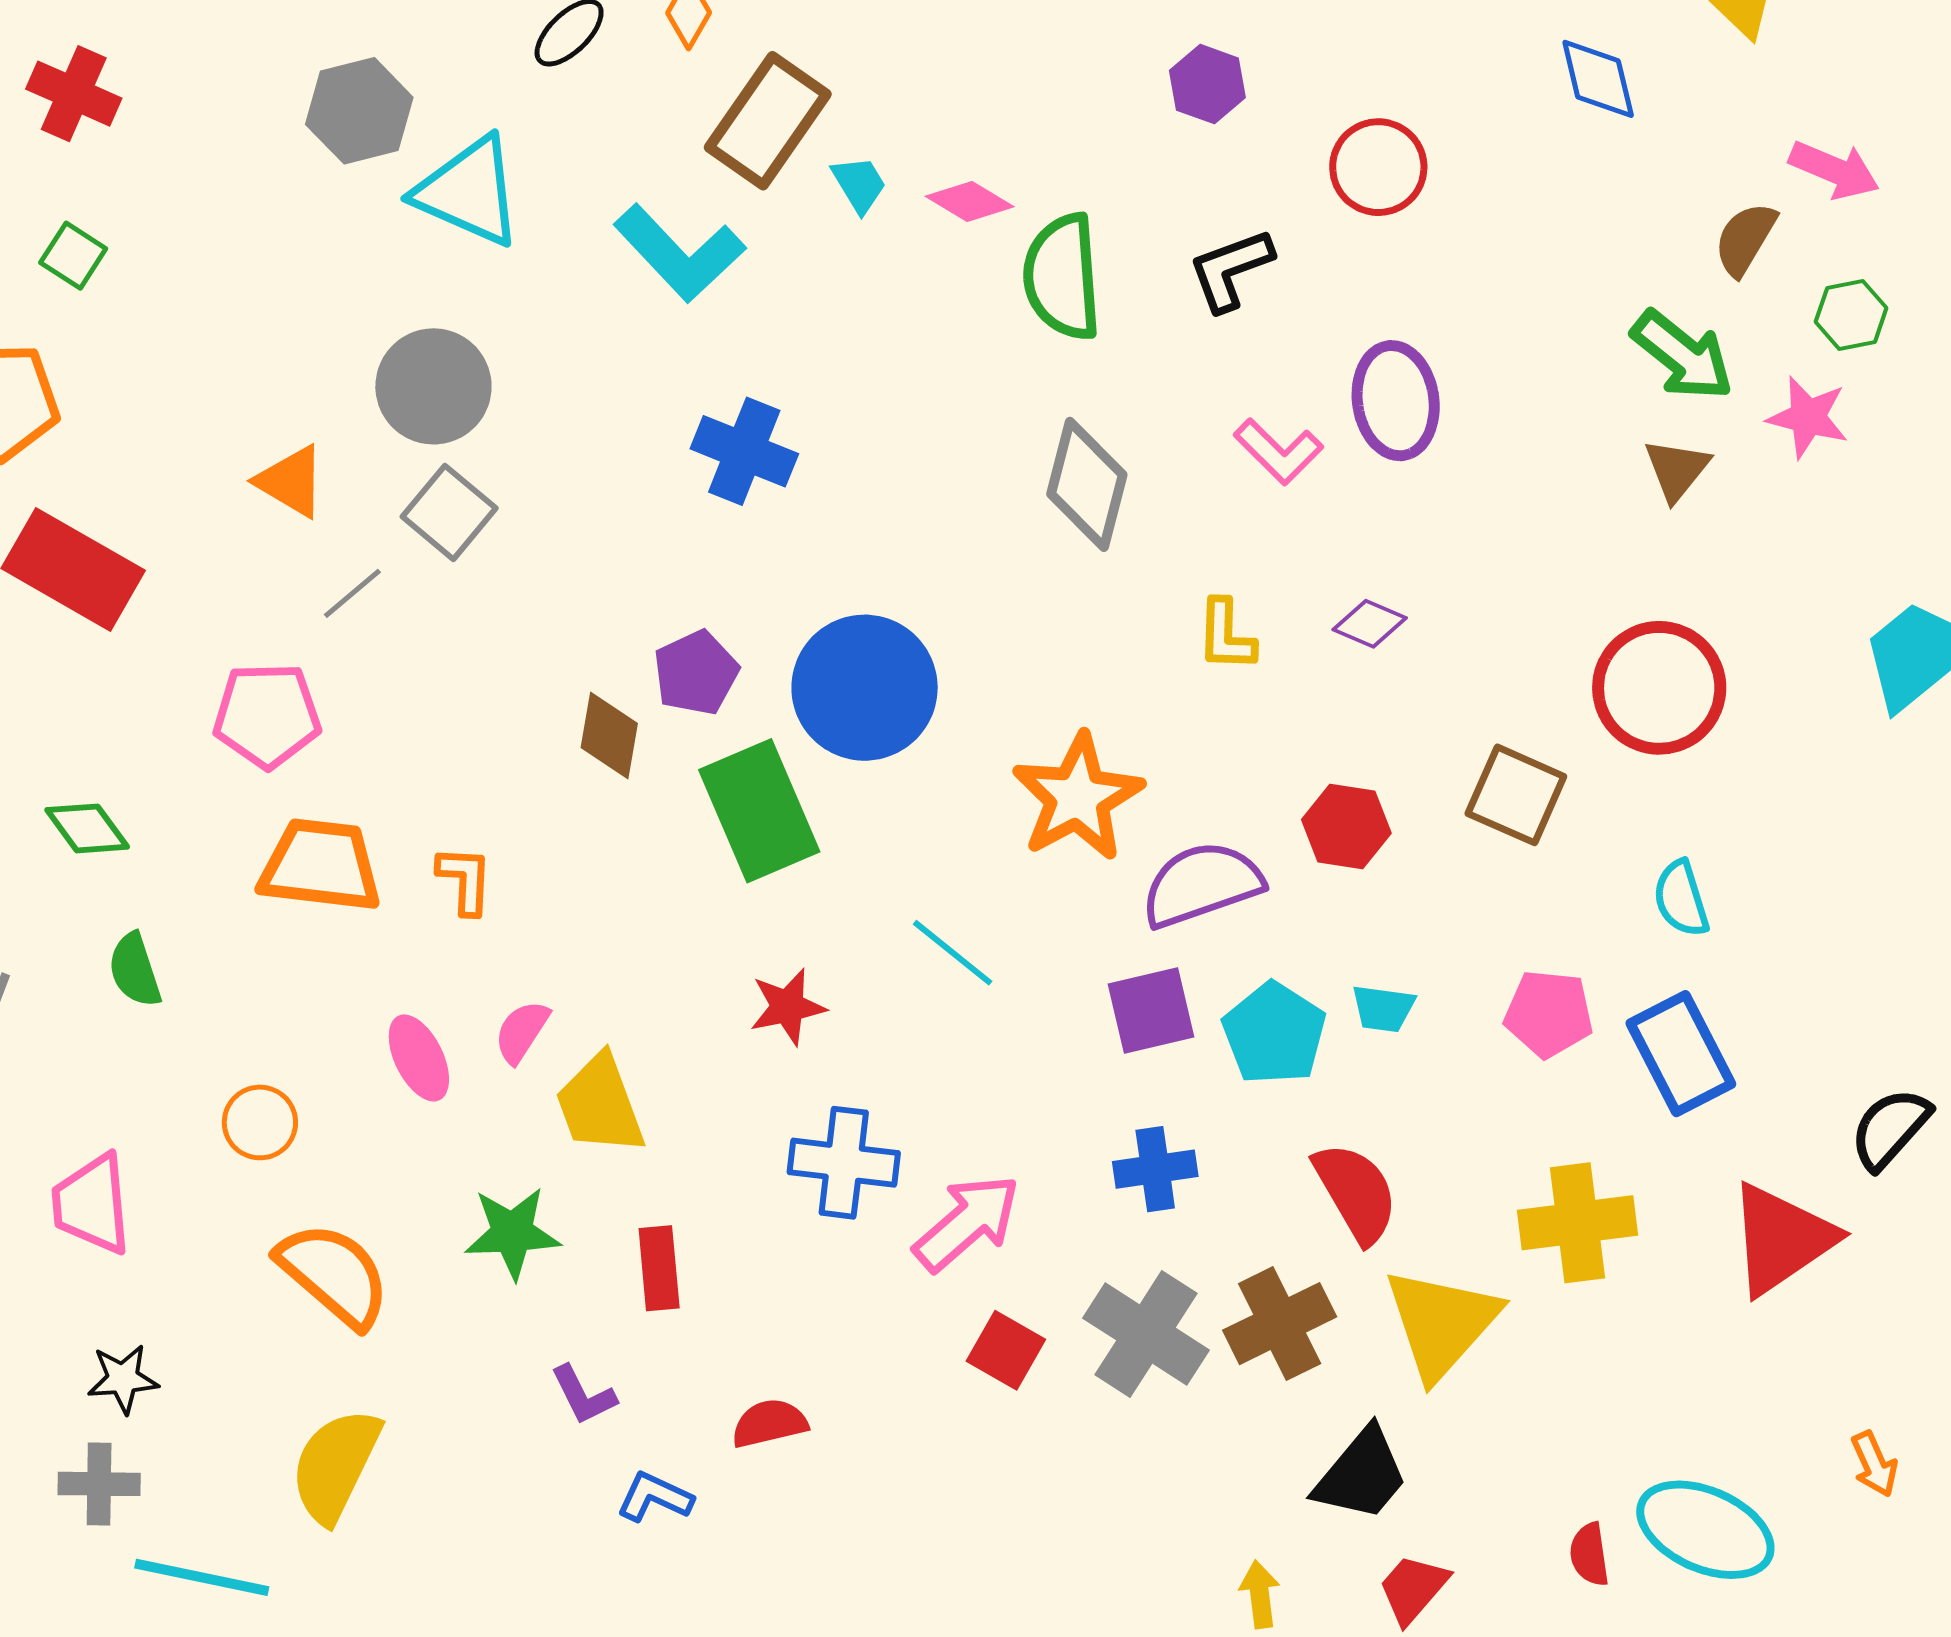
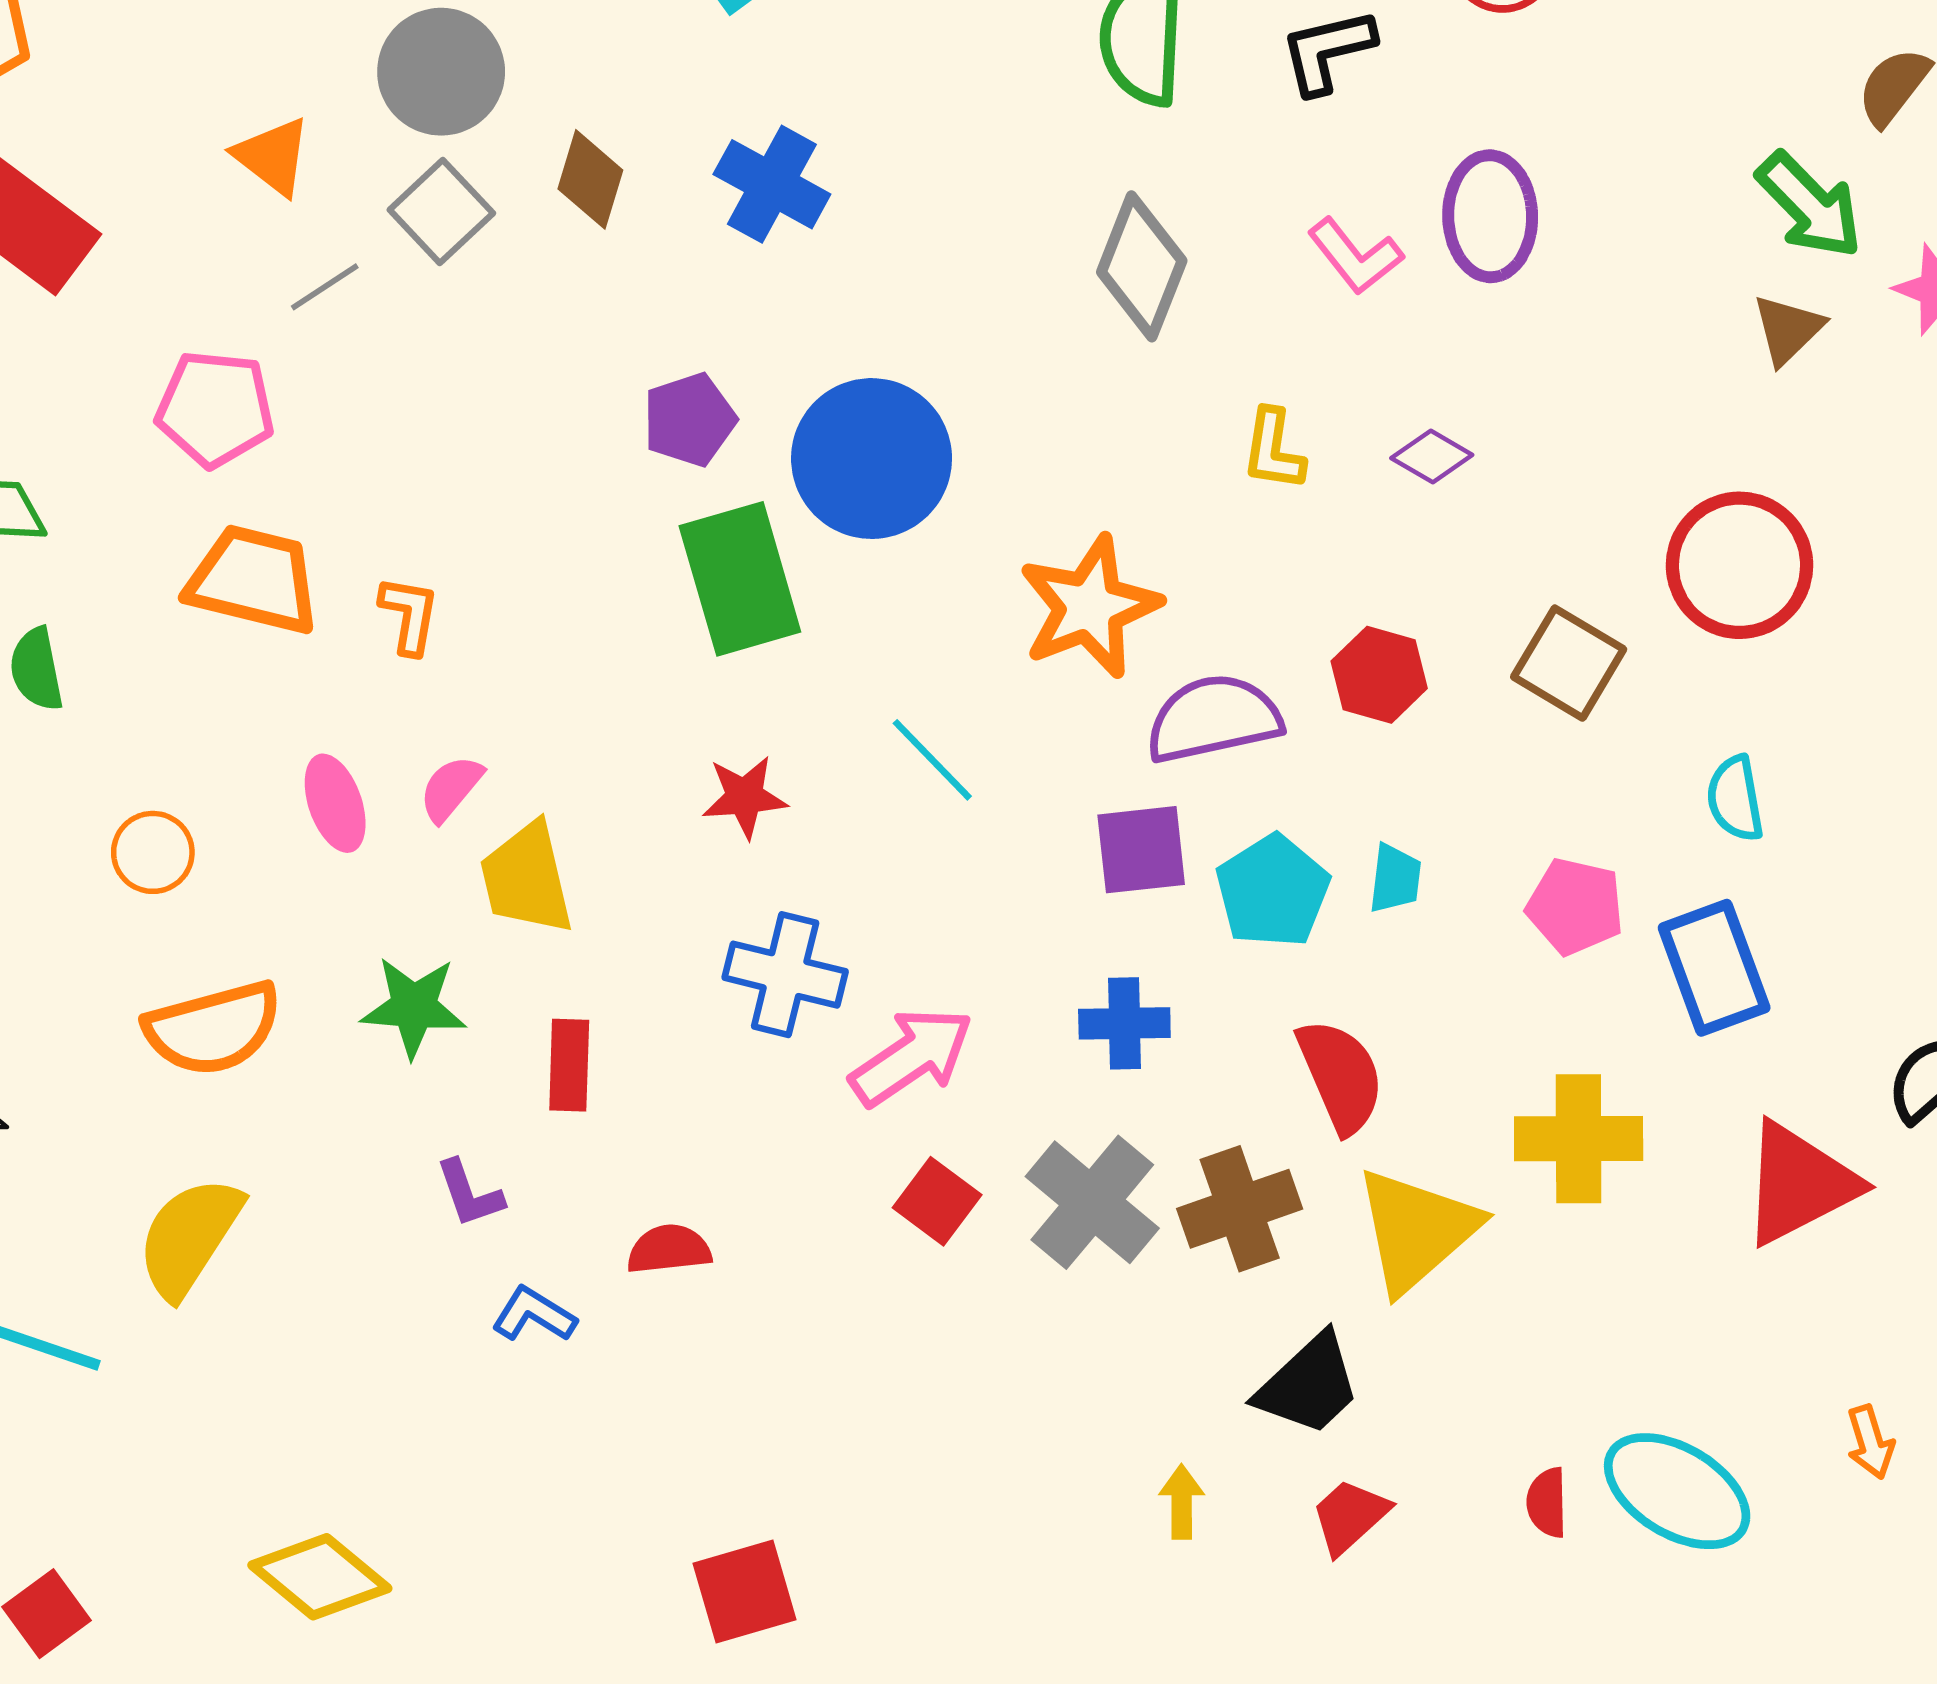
brown diamond: (609, 736) -> (590, 179), moved
cyan trapezoid: (1383, 1009) -> (1395, 879), turned -98
orange semicircle: (334, 1274) -> (213, 1028), turned 117

